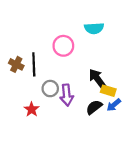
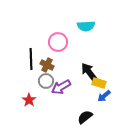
brown cross: (16, 64) -> (47, 65), moved
purple arrow: (67, 95) -> (61, 87), turned 66
black semicircle: (94, 107) -> (85, 117), moved

